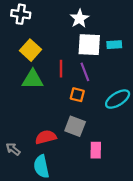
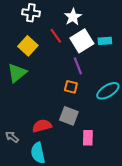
white cross: (21, 14) -> (31, 13), moved
white square: (89, 45) -> (82, 41), turned -35
red line: (61, 69) -> (56, 36), moved, turned -35
green triangle: (33, 79) -> (17, 73), moved, turned -40

